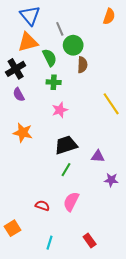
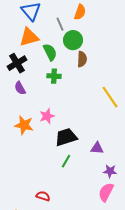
orange semicircle: (109, 16) -> (80, 12), moved
pink star: (60, 110) -> (47, 116), moved
pink semicircle: (71, 201) -> (106, 192), moved

